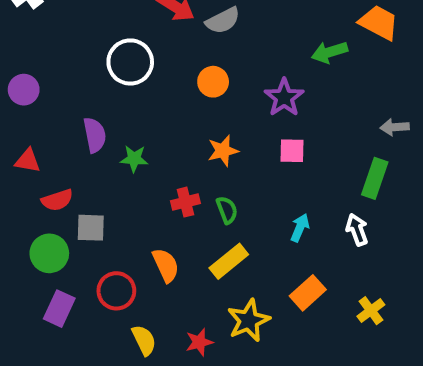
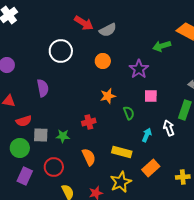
pink square: (292, 151) -> (151, 96), moved
green star: (134, 159) -> (63, 136), moved
green semicircle: (227, 210) -> (129, 113), moved
white arrow: (357, 230) -> (169, 128), moved
yellow rectangle: (229, 261) -> (122, 152), moved, turned 54
orange semicircle: (166, 265) -> (89, 157), moved
yellow cross: (371, 311) -> (183, 177), turned 32

